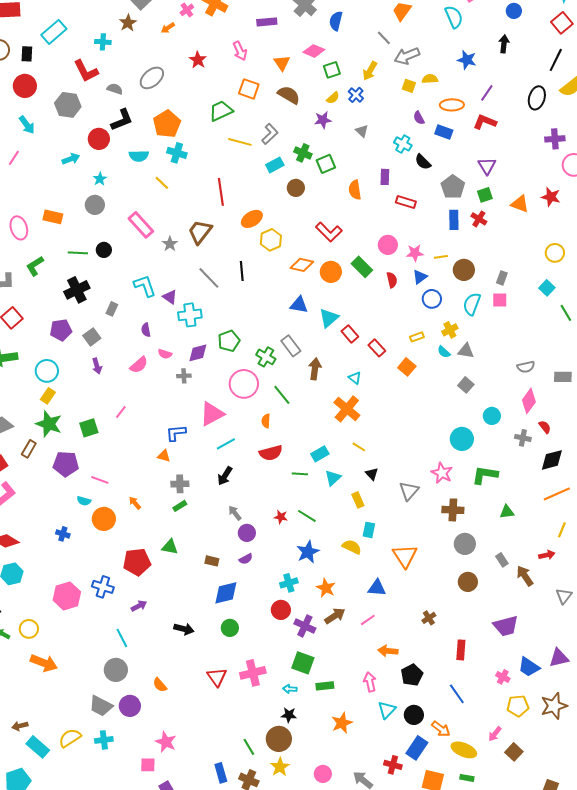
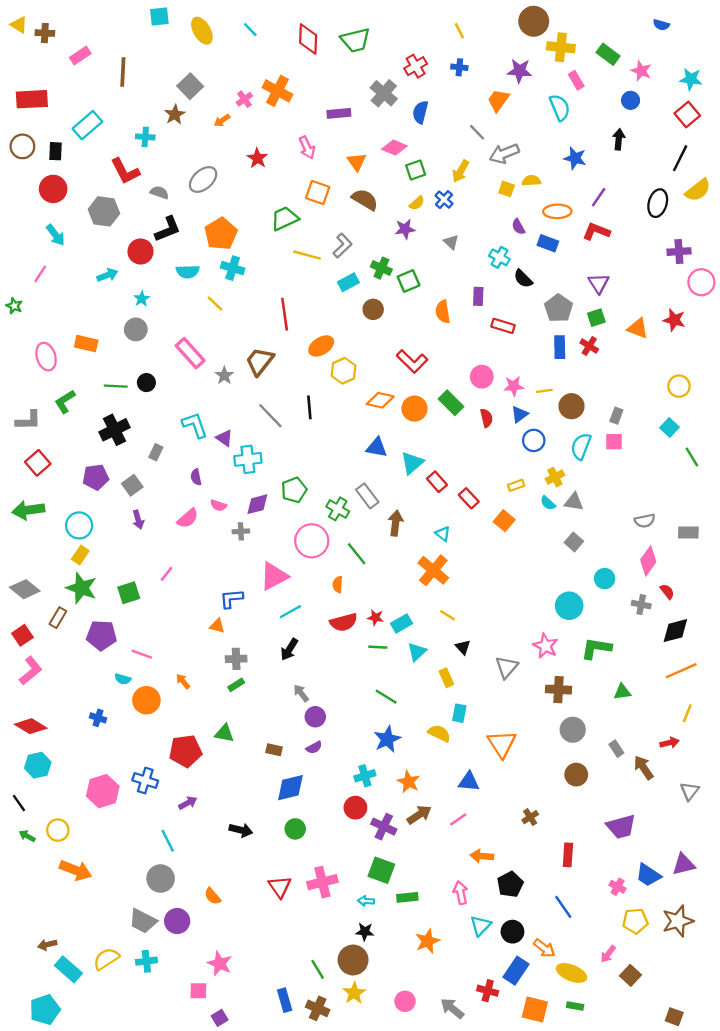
red star: (281, 517) -> (375, 618), moved

